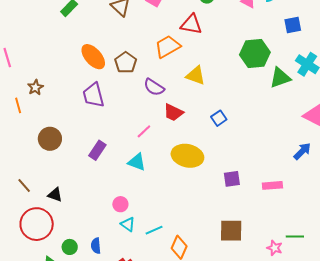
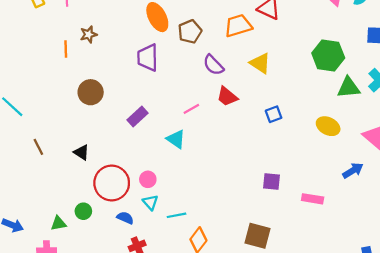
yellow ellipse: (187, 156) -> (328, 126), moved, size x0.7
brown line: (24, 186) -> (38, 147), moved
red circle: (37, 224) -> (112, 183), moved
blue semicircle: (96, 246) -> (125, 218), moved, turned 105

